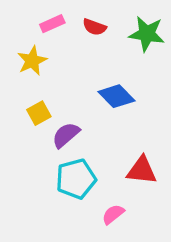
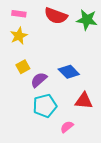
pink rectangle: (52, 24) -> (19, 14), moved, turned 32
red semicircle: (94, 27) -> (56, 16), size x1.6
blue diamond: (116, 96) -> (69, 72), moved

